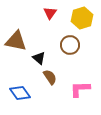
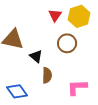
red triangle: (50, 13) -> (55, 15), moved
brown semicircle: (50, 77) -> (47, 75), turned 35

